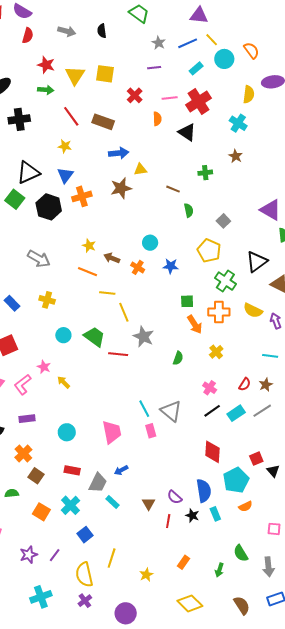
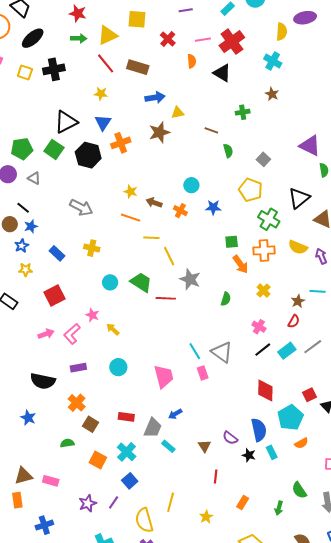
yellow triangle: (75, 75) -> (108, 35), moved, turned 35
brown star: (266, 385) -> (298, 301), moved
cyan circle: (67, 432) -> (118, 367), moved
red line: (168, 521) -> (216, 476), moved
blue square: (85, 535) -> (130, 481), moved

